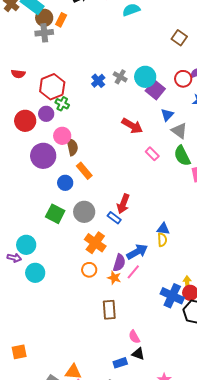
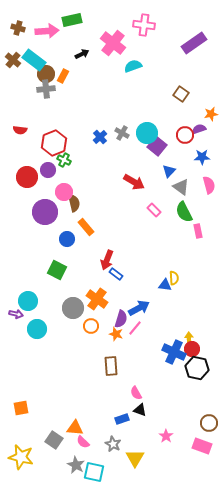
red arrow: (123, 204) -> (107, 260), moved
gray circle: (84, 212) -> (73, 308), moved
yellow semicircle: (162, 240) -> (174, 278), moved

